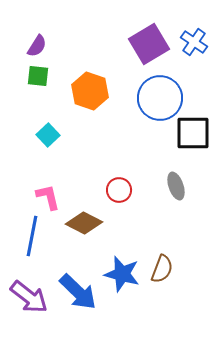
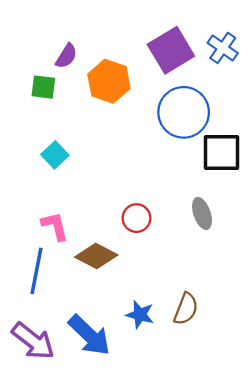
purple semicircle: (37, 46) -> (66, 56), moved
orange hexagon: (90, 91) -> (109, 81), moved
blue star: (122, 274) -> (140, 315), size x0.7

